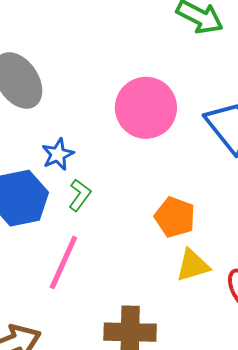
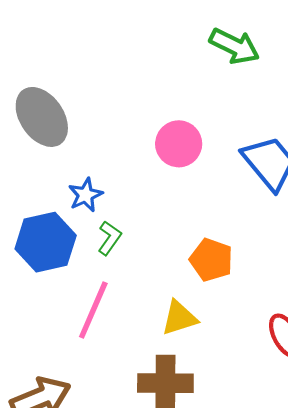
pink circle: (146, 108) -> (179, 144), size x0.7
yellow triangle: (193, 265) -> (179, 318), moved

